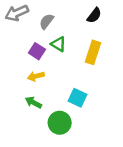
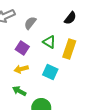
green triangle: (58, 44) -> (49, 42), moved
cyan square: (78, 98) -> (50, 72), moved

